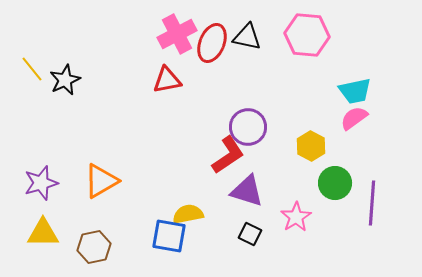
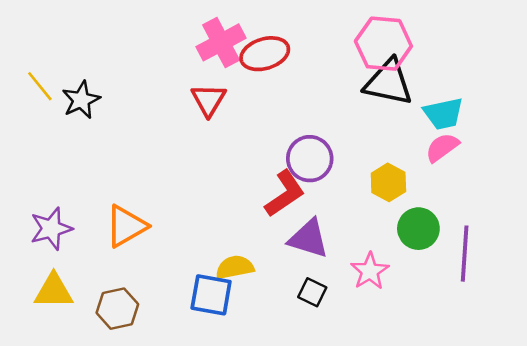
black triangle: (247, 37) -> (388, 82), moved, size x1.4
red ellipse: (212, 43) -> (265, 54), turned 51
red triangle: (167, 80) -> (209, 100), turned -48

